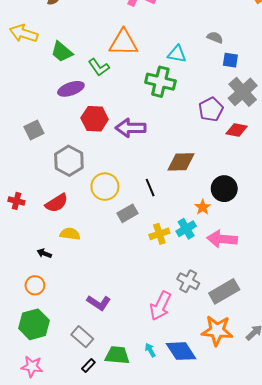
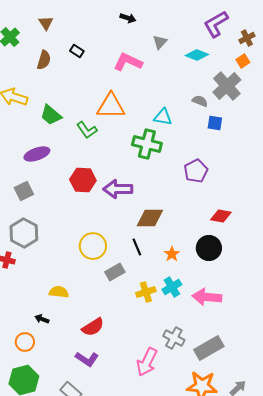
purple ellipse: (71, 89) -> (37, 154), moved
gray cross: (243, 92) -> (227, 86), moved
red diamond: (237, 130) -> (221, 216), moved
gray hexagon: (69, 161) -> (24, 233), moved
brown diamond: (181, 162) -> (150, 218), moved
red semicircle: (57, 203) -> (93, 327), moved
orange star: (203, 207) -> (172, 254), moved
black arrow: (44, 253) -> (42, 319), moved

